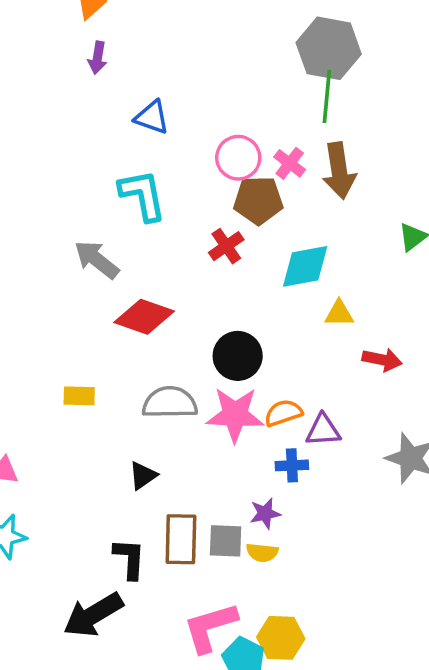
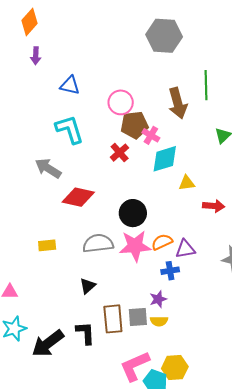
green line: (327, 96) -> (206, 85), moved
pink cross: (290, 163) -> (151, 135), moved
black arrow: (93, 615) -> (48, 343), moved

